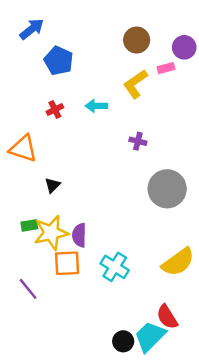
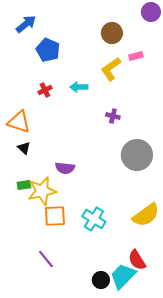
purple circle: (184, 47) -> (151, 12), moved
black triangle: (52, 185) -> (24, 148), moved, turned -32
purple semicircle: (79, 235) -> (65, 168), moved, turned -84
purple line: (28, 289) -> (46, 259), moved

